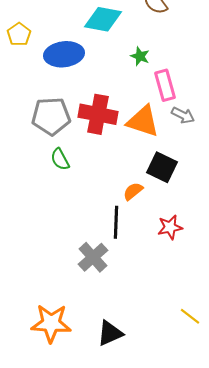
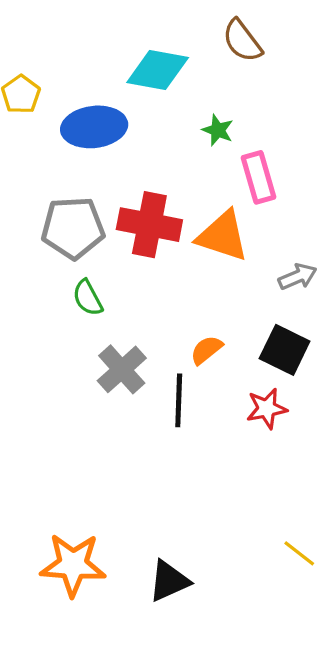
gray arrow: (183, 115) -> (298, 277), moved, turned -50
black square: (162, 167) -> (285, 350), moved
gray cross: (93, 257) -> (122, 369), moved

